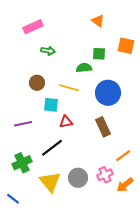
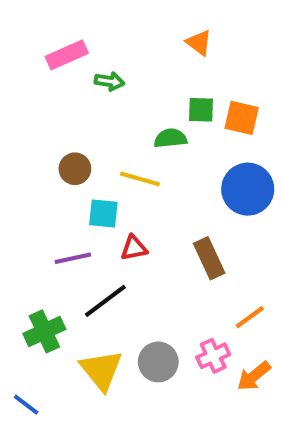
orange square: (126, 46) -> (242, 118), moved
green arrow: (48, 51) -> (109, 81), moved
blue circle: (108, 93) -> (248, 189), moved
purple line: (23, 124) -> (73, 258), moved

